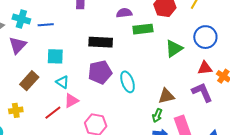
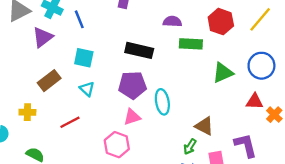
blue line: (46, 25) -> (79, 19), turned 63
purple L-shape: (202, 92) -> (246, 145), moved
brown triangle: (166, 96) -> (204, 126), turned 30
pink triangle: (71, 101) -> (132, 117), moved

